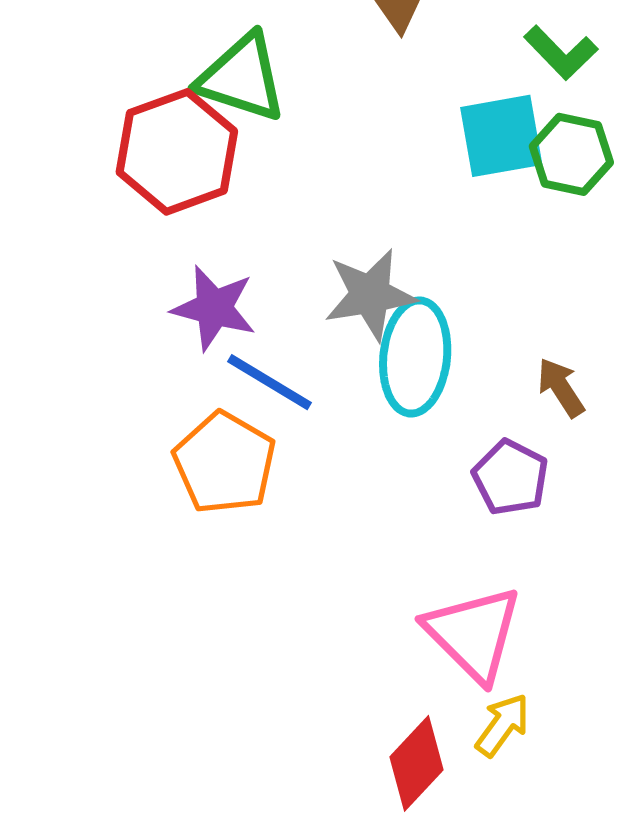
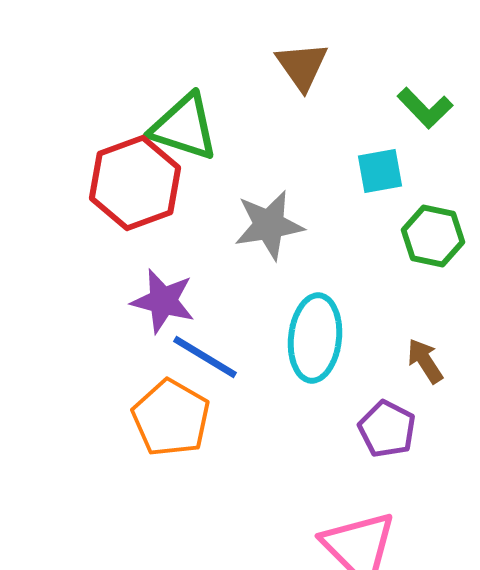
cyan square: (501, 136) -> (380, 171), size x0.7
green hexagon: (571, 154) -> (433, 236), moved
gray star: (370, 295) -> (269, 225), moved

